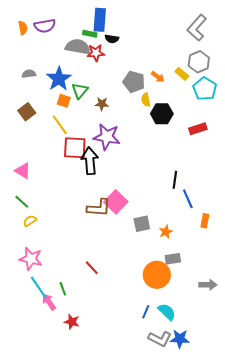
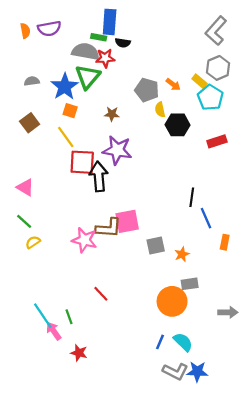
cyan pentagon: (205, 89) -> (210, 98), moved
green triangle: (80, 91) -> (88, 77), moved, size x1.4
pink square: (116, 202) -> (127, 221), turned 35
pink star: (31, 259) -> (84, 240), moved

